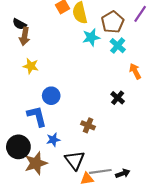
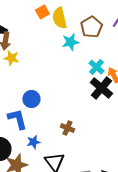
cyan cross: (118, 46) -> (96, 67), moved
yellow star: (31, 66) -> (11, 58), moved
black cross: (118, 98) -> (101, 88), moved, size x1.6

